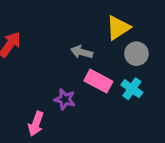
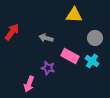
yellow triangle: (118, 28) -> (74, 15), moved, turned 36
gray arrow: (82, 52) -> (46, 38), moved

